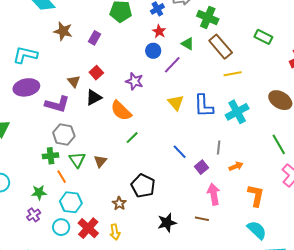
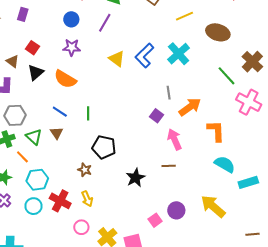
blue circle: (153, 51) -> (71, 19), moved
yellow line: (233, 74) -> (184, 16), moved
blue L-shape: (204, 106) -> (145, 55), turned 60
green line: (132, 138) -> (88, 113), moved, turned -32
blue line: (180, 152) -> (60, 112), moved
orange arrow: (236, 166) -> (190, 107), size x1.6

